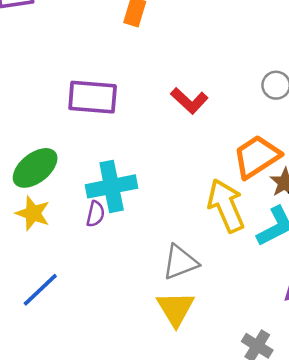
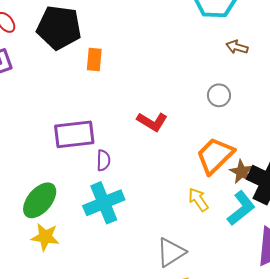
yellow arrow: (226, 206) -> (198, 200), size x0.6
purple semicircle: (95, 214) -> (103, 160), moved

